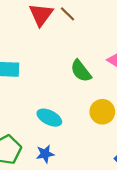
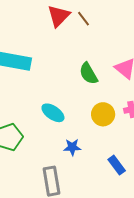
blue star: (45, 154) -> (72, 147), moved

